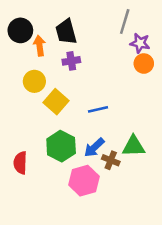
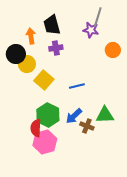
black circle: (20, 30) -> (16, 54), moved
purple star: (140, 43) -> (91, 30), moved
red semicircle: (20, 163) -> (36, 128), moved
pink hexagon: (84, 181) -> (45, 142), moved

